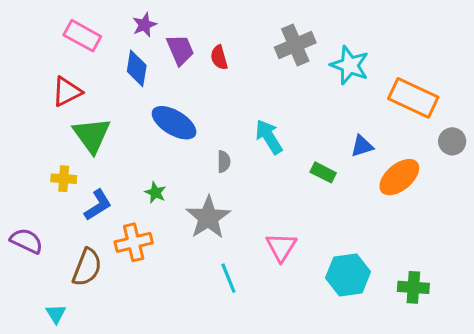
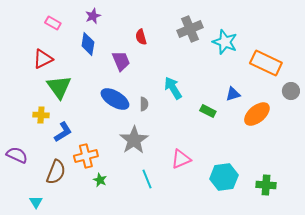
pink rectangle: (82, 36) -> (53, 23), size x0.7
purple trapezoid: (180, 50) -> (121, 61), moved
blue ellipse: (174, 123) -> (115, 99), moved
green star: (155, 193) -> (100, 180), moved
pink triangle: (281, 247) -> (181, 159), turned 35

